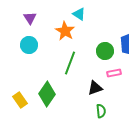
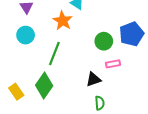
green line: (70, 63) -> (54, 54), moved

